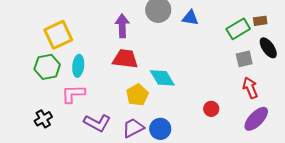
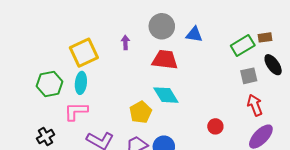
purple arrow: (122, 26) -> (125, 42), size x0.6
yellow square: (58, 35) -> (84, 53), moved
red trapezoid: (125, 59) -> (165, 60), moved

